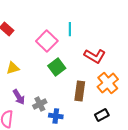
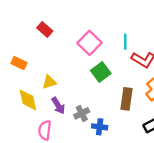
cyan line: (70, 29) -> (125, 42), moved
yellow triangle: (13, 68) -> (49, 82), moved

